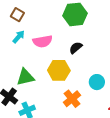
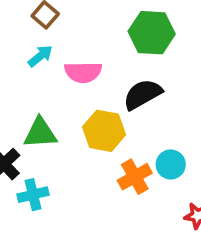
black semicircle: (76, 48) -> (143, 94), size x1.5
orange cross: (72, 99) -> (135, 177), moved

